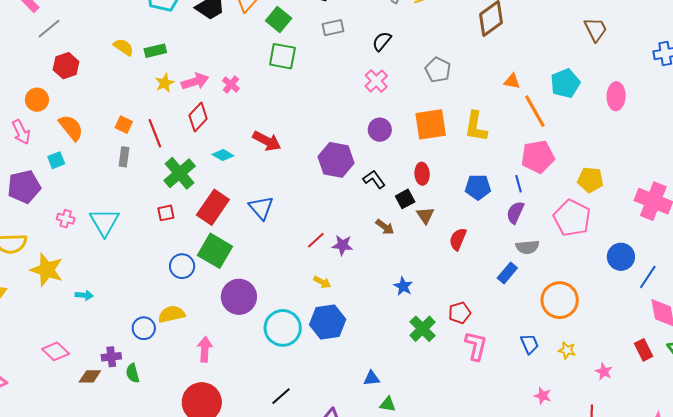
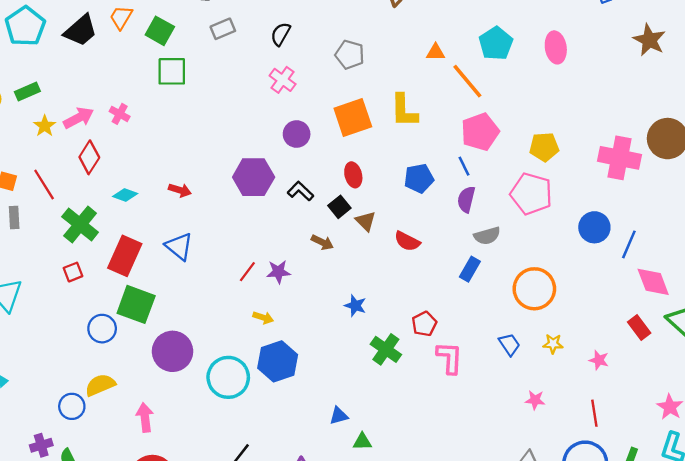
red arrow: (267, 141) -> (180, 190), moved, size x0.7
red semicircle: (458, 239) -> (407, 241), turned -75

